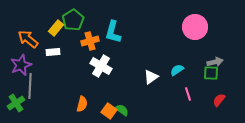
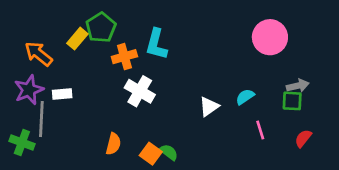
white rectangle: (53, 52) -> (62, 94), moved
green cross: (16, 103) -> (22, 143), turned -36

